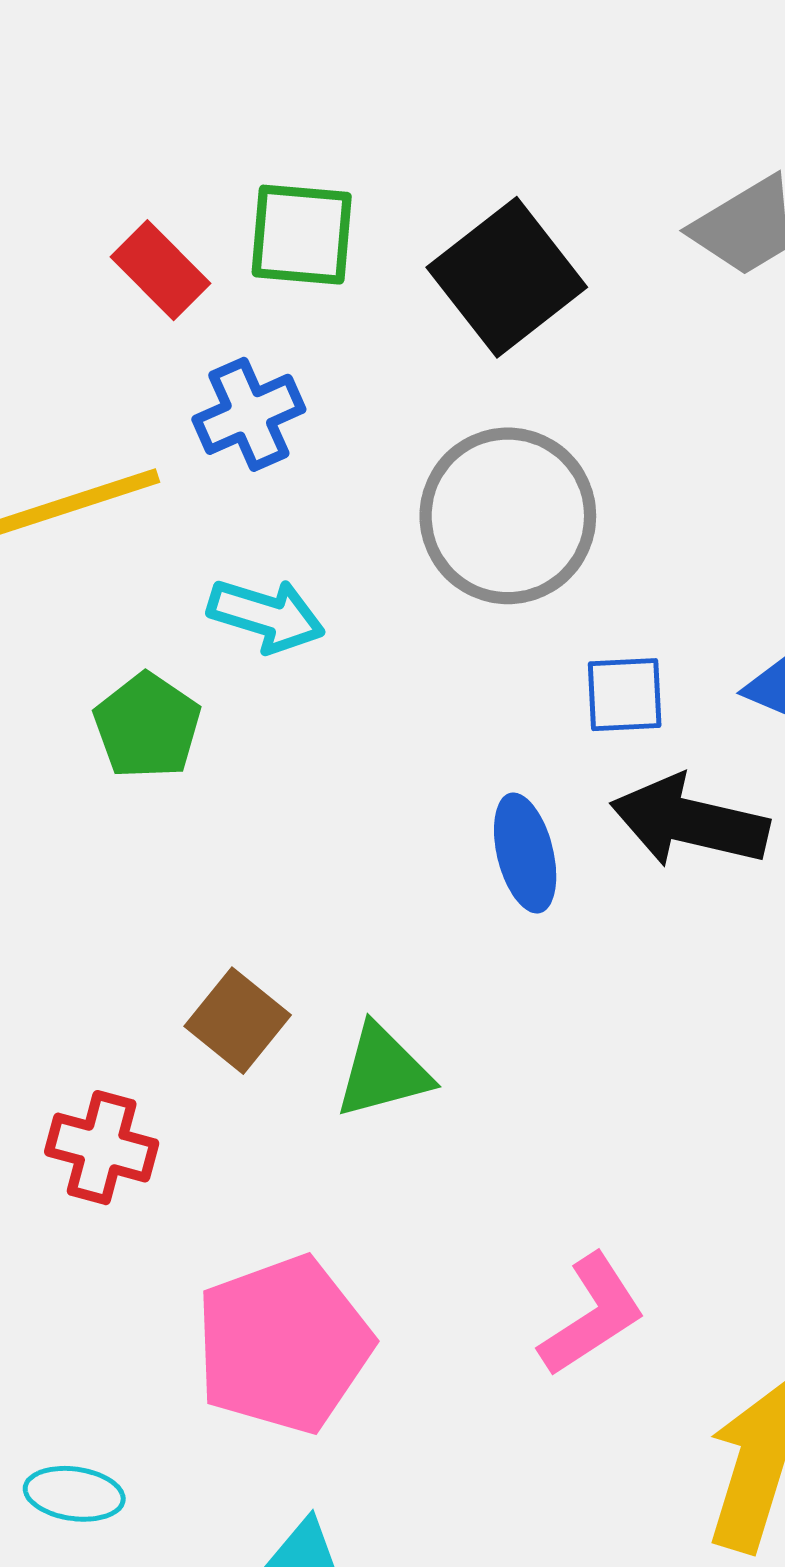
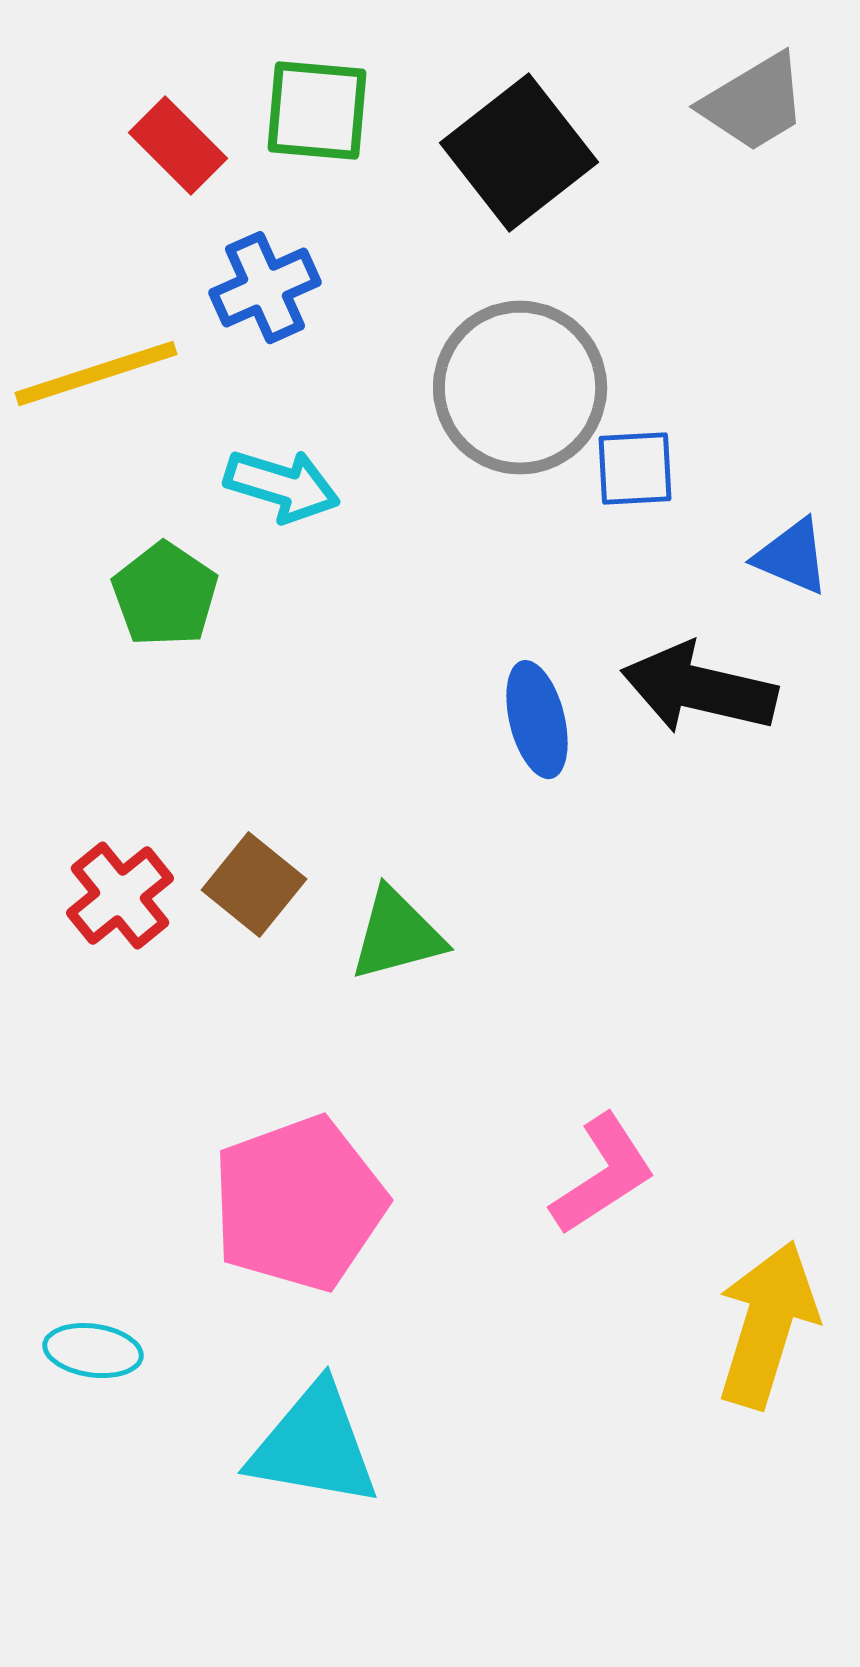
blue square: (625, 695) -> (635, 469), moved
red cross: (102, 1148) -> (120, 896), moved, turned 36

